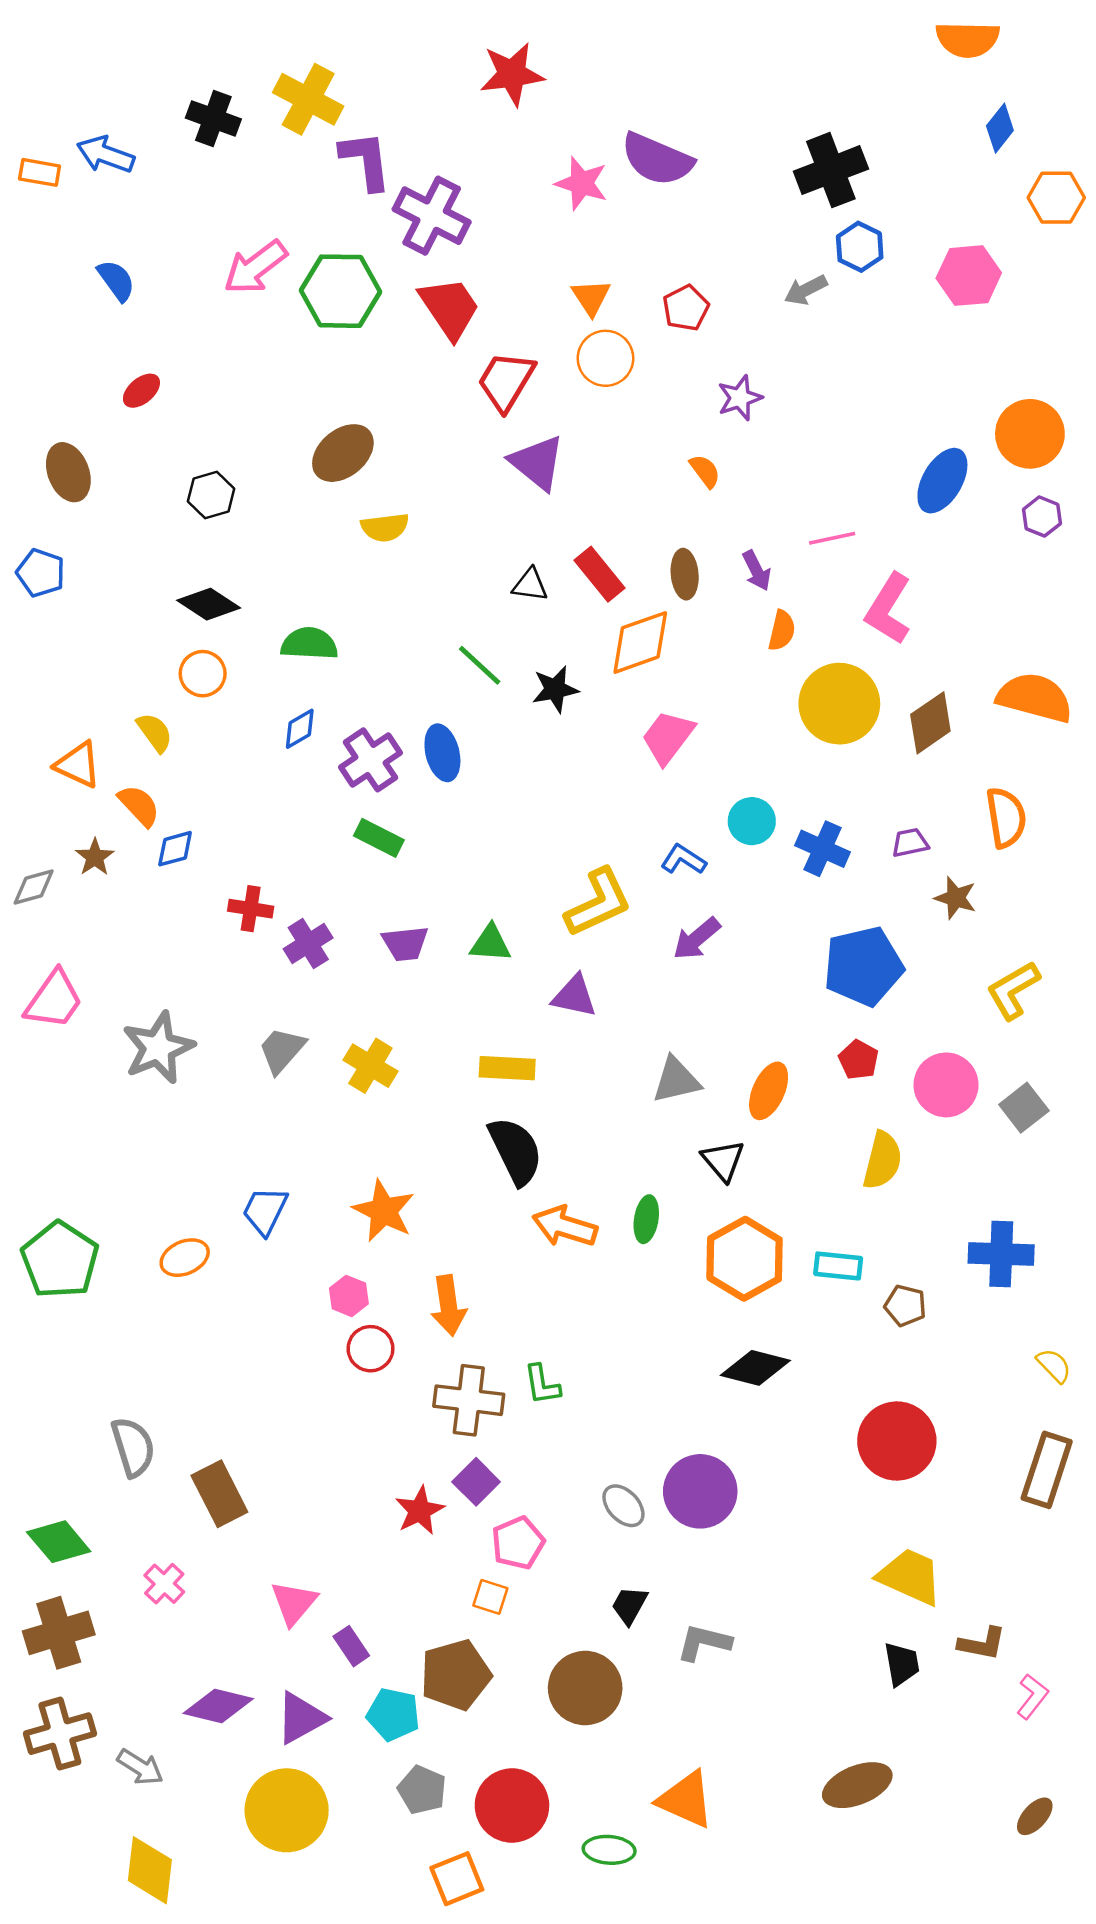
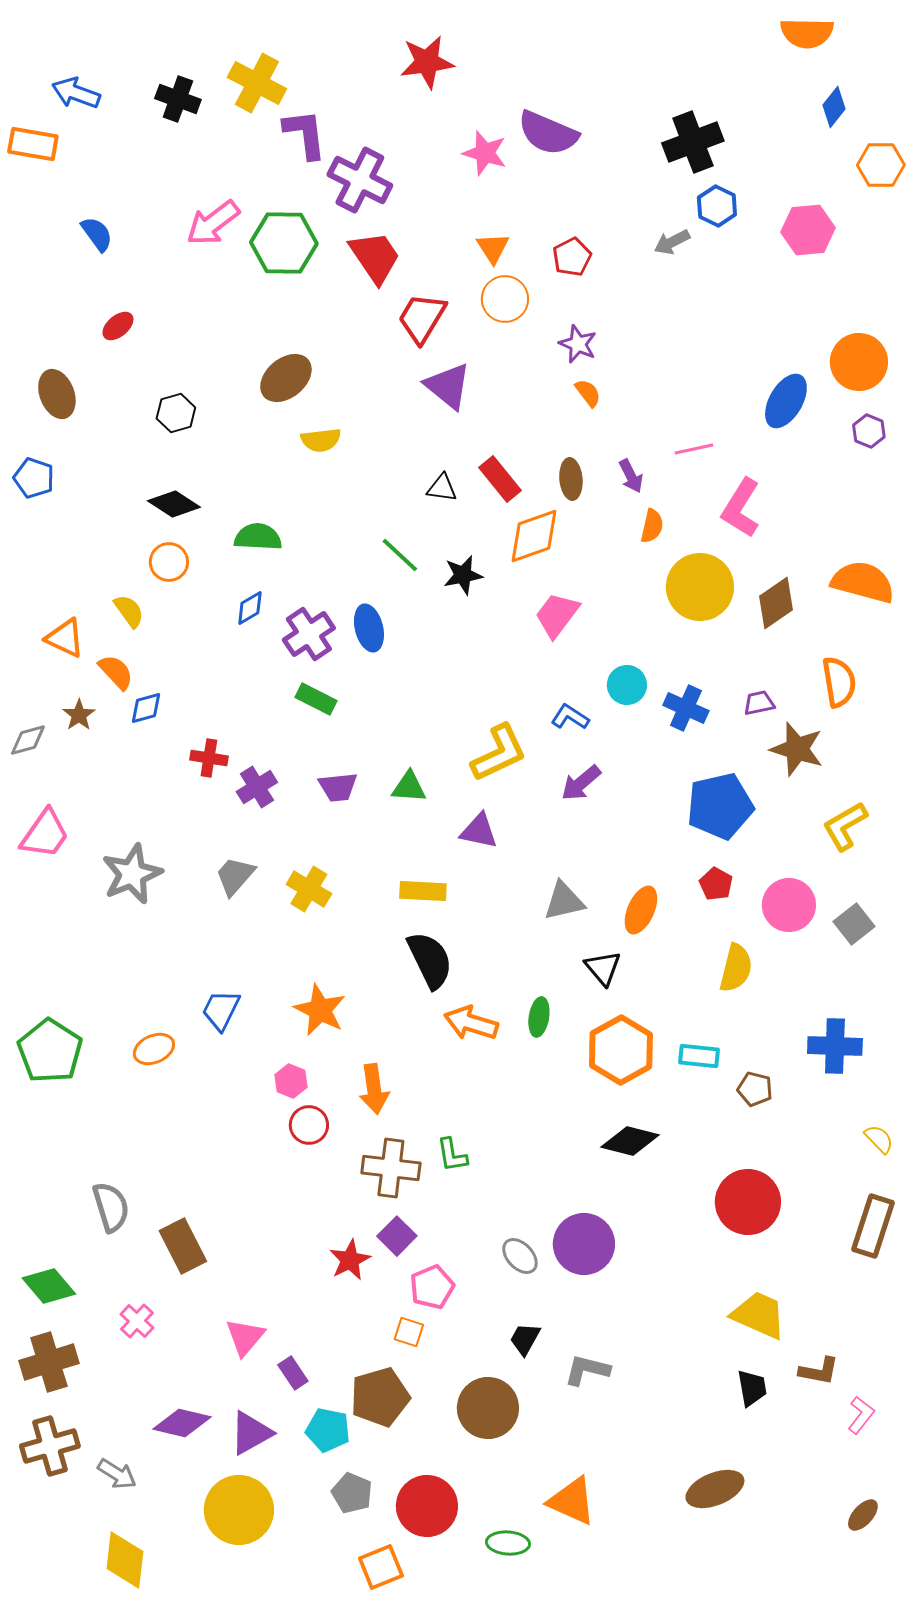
blue arrow: (106, 154) -> (76, 93), moved
orange rectangle: (40, 172) -> (33, 144), size x1.4
purple star: (740, 398) -> (578, 344), moved, turned -30
brown star: (956, 898) -> (797, 749), size x1.5

